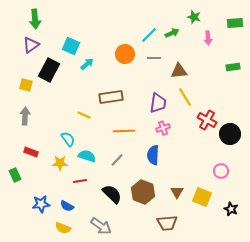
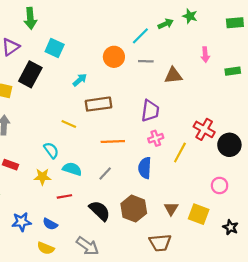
green arrow: (35, 19) -> (30, 18), moved
green arrow: (172, 33) -> (166, 24), moved
pink arrow: (208, 38) -> (205, 55), moved
cyan arrow: (87, 64) -> (80, 80), moved
yellow line: (185, 97) -> (180, 152), moved, turned 60

